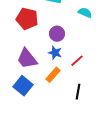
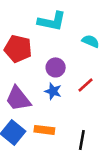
red line: (77, 61) -> (86, 85), moved
orange rectangle: (53, 75) -> (44, 130), moved, turned 56

